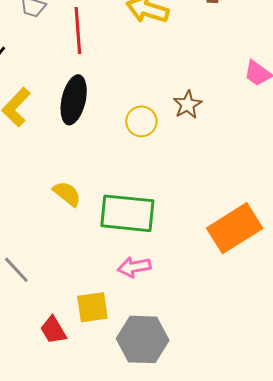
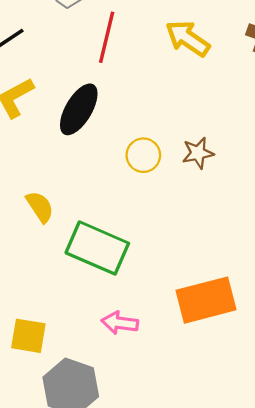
pink arrow: (134, 267) -> (120, 323), moved

